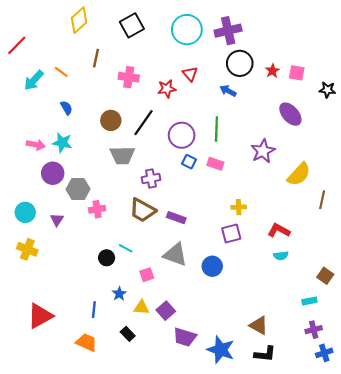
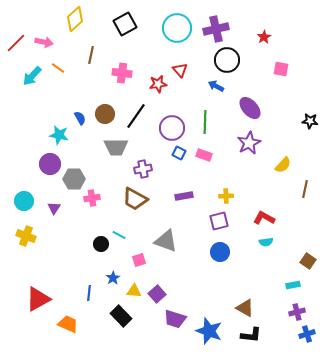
red star: (272, 71) -> (264, 37), moved
black star: (327, 90) -> (310, 121), moved
blue semicircle: (66, 108) -> (80, 118), moved
purple ellipse: (290, 114) -> (250, 108), moved
pink arrow: (36, 145) -> (44, 42), moved
yellow semicircle: (299, 174) -> (283, 165), size x0.7
purple rectangle: (176, 218) -> (184, 196), moved, turned -30
blue circle: (212, 266) -> (220, 252), moved
black rectangle: (128, 334) -> (121, 316), size x1.5
orange trapezoid: (87, 342) -> (68, 324), moved

